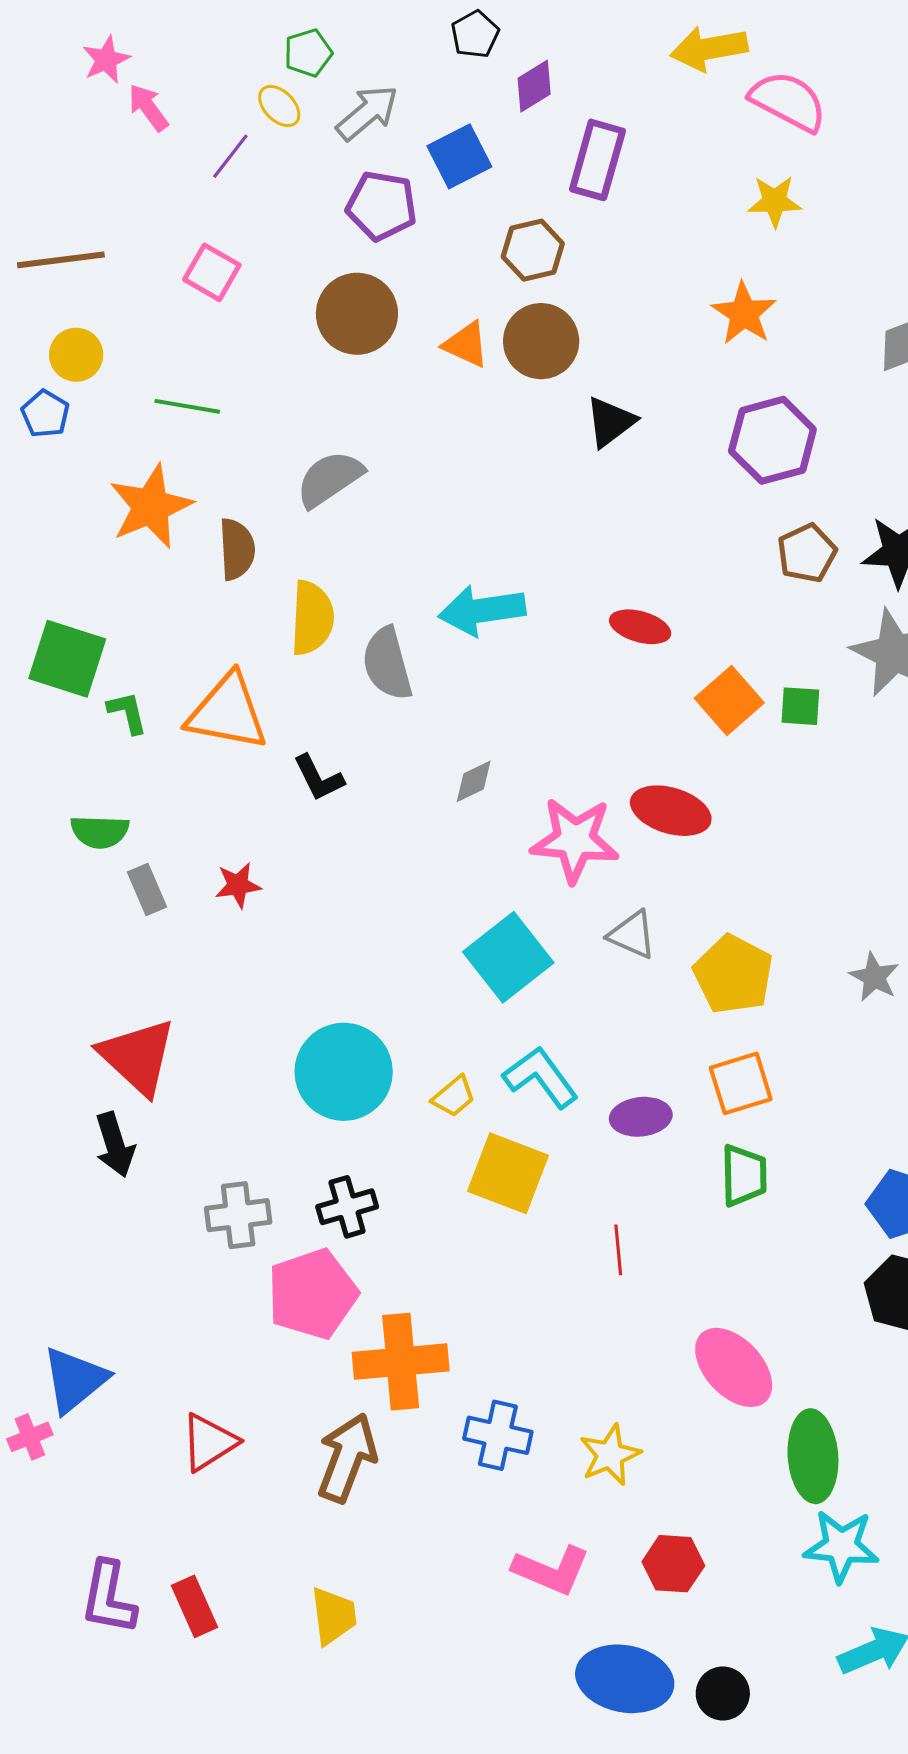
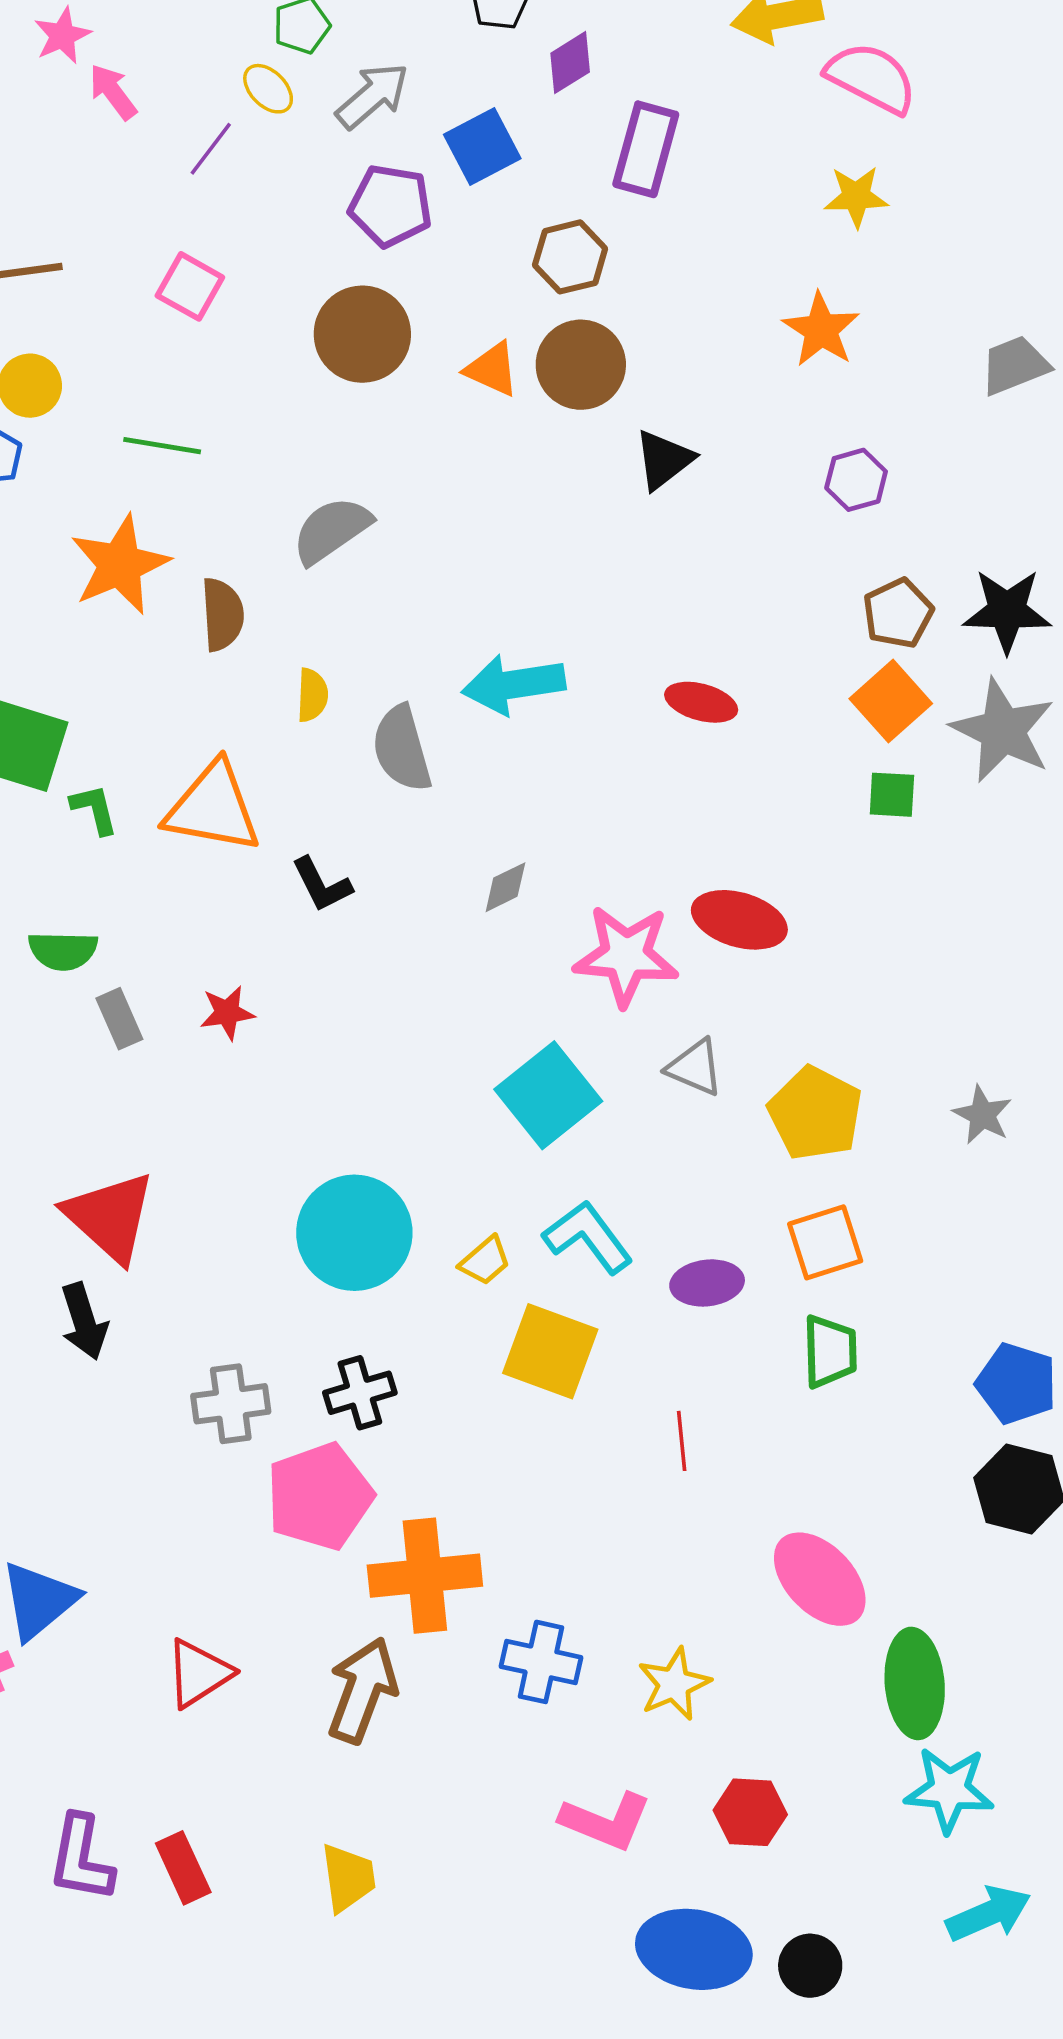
purple hexagon: (772, 440) -> (856, 480), size x0.6
yellow semicircle: (312, 618) -> (312, 695), size x0.6
orange square: (729, 700) -> (891, 701), moved

